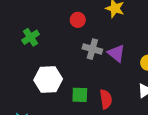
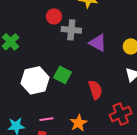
gray cross: (92, 49) -> (71, 30), moved
green square: (80, 95) -> (63, 75), moved, turned 36

